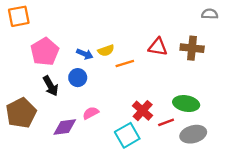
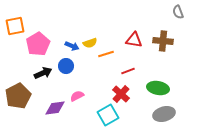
gray semicircle: (210, 14) -> (178, 12), turned -112
orange square: (19, 16) -> (15, 26), moved
black arrow: (51, 86) -> (43, 73), turned -84
red line: (166, 122) -> (128, 71), moved

